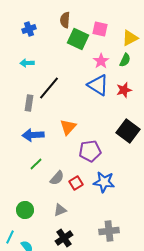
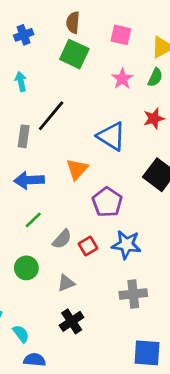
green square: (78, 39) -> (74, 54), moved
cyan arrow: (27, 63) -> (21, 81), turned 80
blue triangle: (98, 85) -> (111, 136), moved
purple pentagon: (90, 151) -> (107, 202), turned -30
green circle: (25, 210) -> (26, 268), moved
gray cross: (109, 231) -> (133, 294), moved

